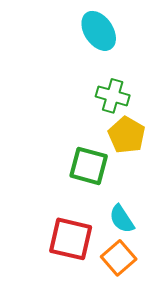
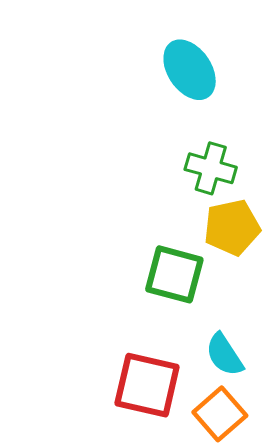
yellow pentagon: (127, 135) -> (232, 227), turned 30

